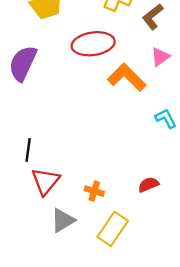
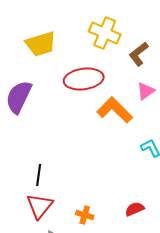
black line: (28, 150) -> (39, 175), moved

